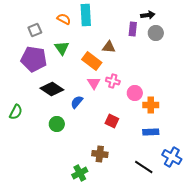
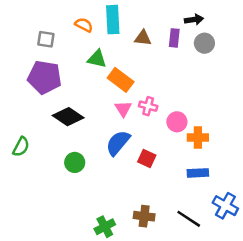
gray square: (35, 30) -> (46, 39), turned 32
brown triangle: (109, 47) -> (143, 38), moved
green triangle: (62, 48) -> (97, 59), moved, turned -42
blue semicircle: (77, 102) -> (118, 143), moved, size x1.5
brown cross: (100, 154) -> (144, 216), moved

